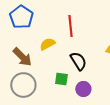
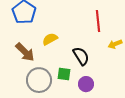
red line: (70, 26) -> (98, 21), moved
gray circle: (23, 85) -> (39, 80), moved

